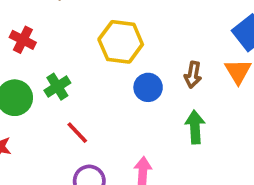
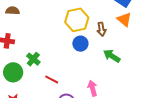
yellow hexagon: (121, 42) -> (77, 20), moved
green arrow: (195, 127) -> (112, 56), turned -36

